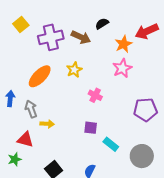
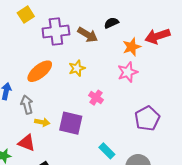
purple pentagon: (145, 110) -> (147, 118), turned -30
purple square: (91, 128) -> (71, 123), moved, size x1.6
red triangle: (25, 140) -> (27, 143), moved

